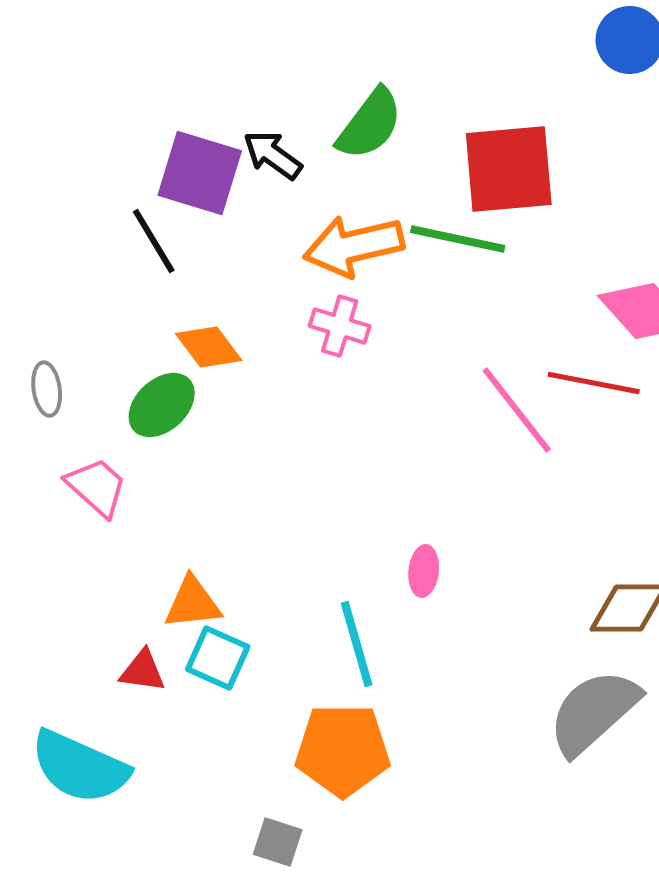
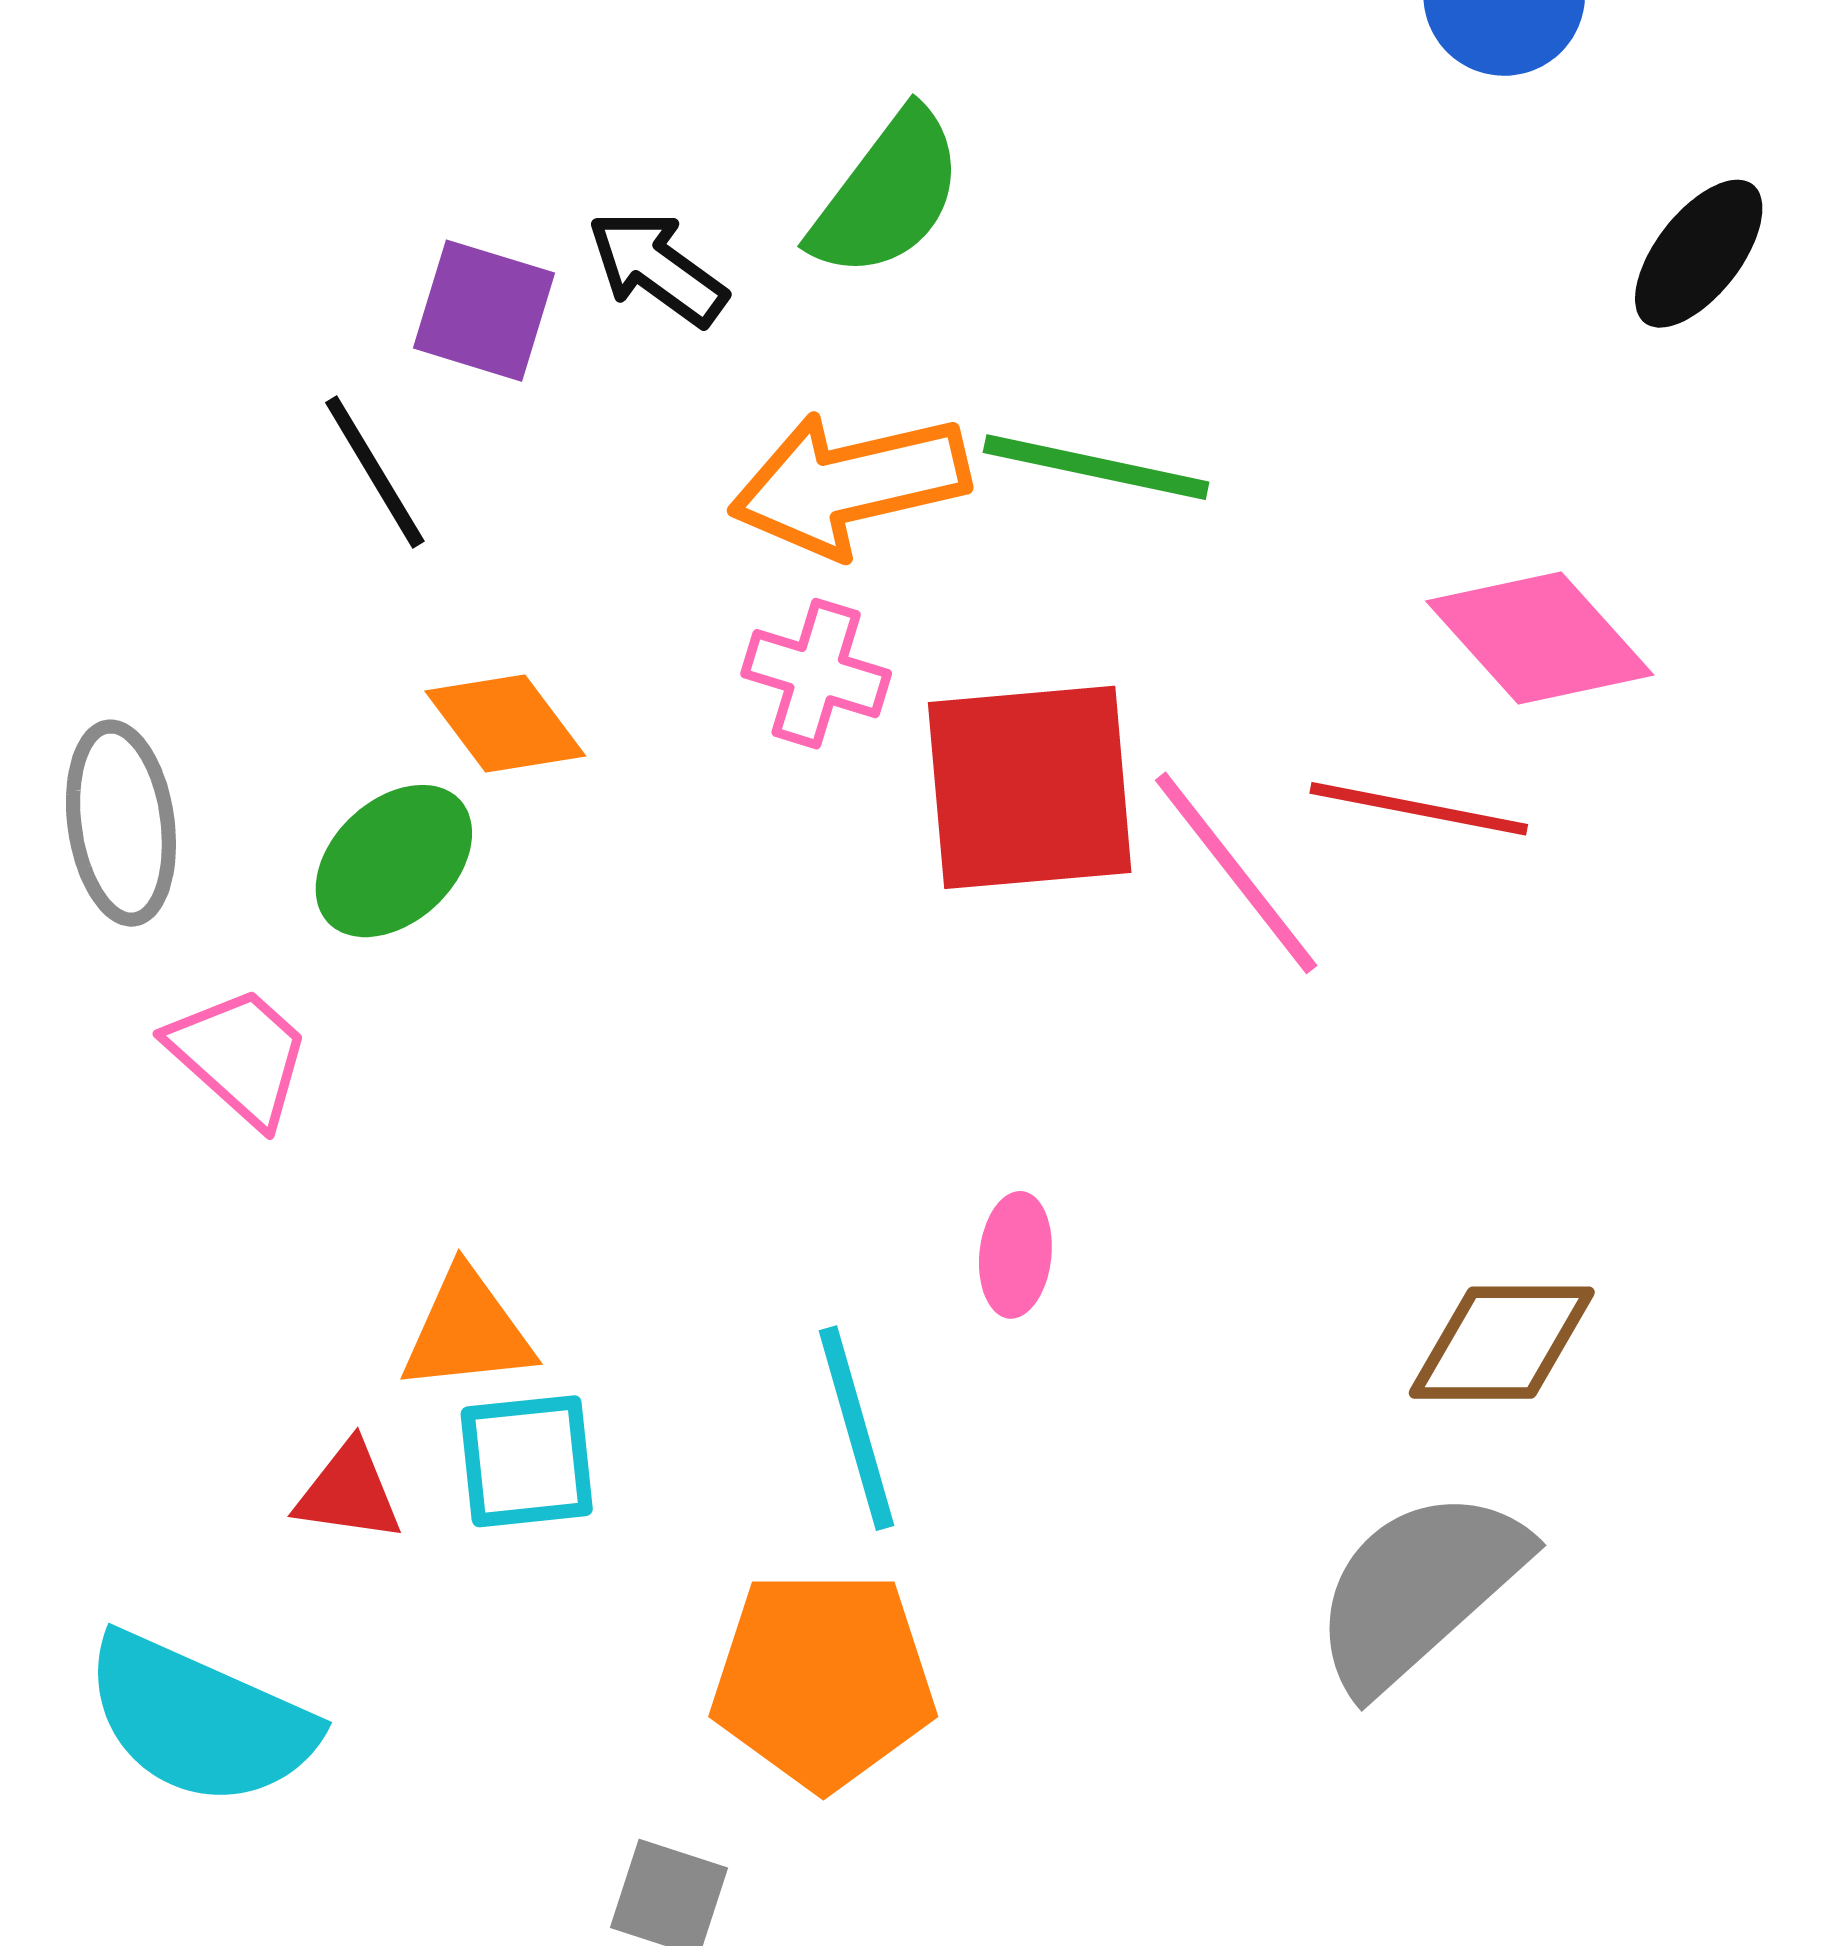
red square: (509, 169) -> (1030, 787), moved
purple square: (200, 173) -> (484, 311), size x0.7
gray ellipse: (47, 389) -> (121, 823), size x1.5
cyan square: (218, 658) -> (527, 1461), turned -30

